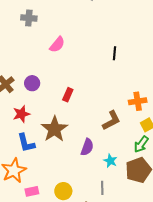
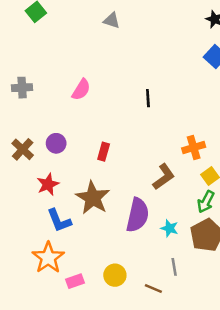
gray cross: (29, 18) -> (22, 88), moved
black line: (115, 53) -> (148, 98), moved
purple semicircle: (87, 147) -> (138, 215), size x1.5
gray line: (102, 188) -> (174, 267), moved

